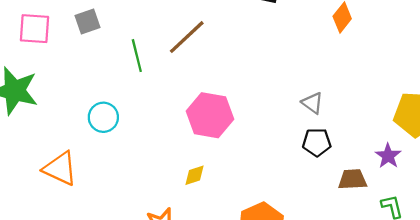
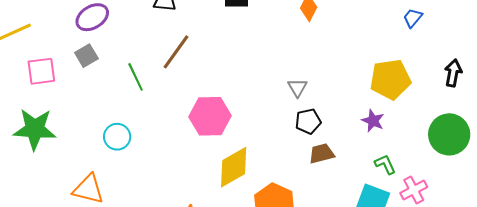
gray triangle: (312, 103) -> (297, 88), turned 35
yellow diamond: (195, 175) -> (234, 167), moved, size x2.0
brown trapezoid: (353, 179) -> (322, 154), moved

